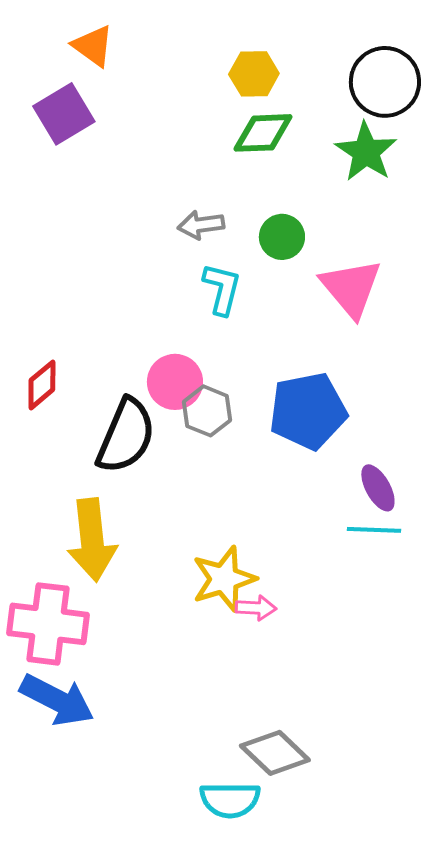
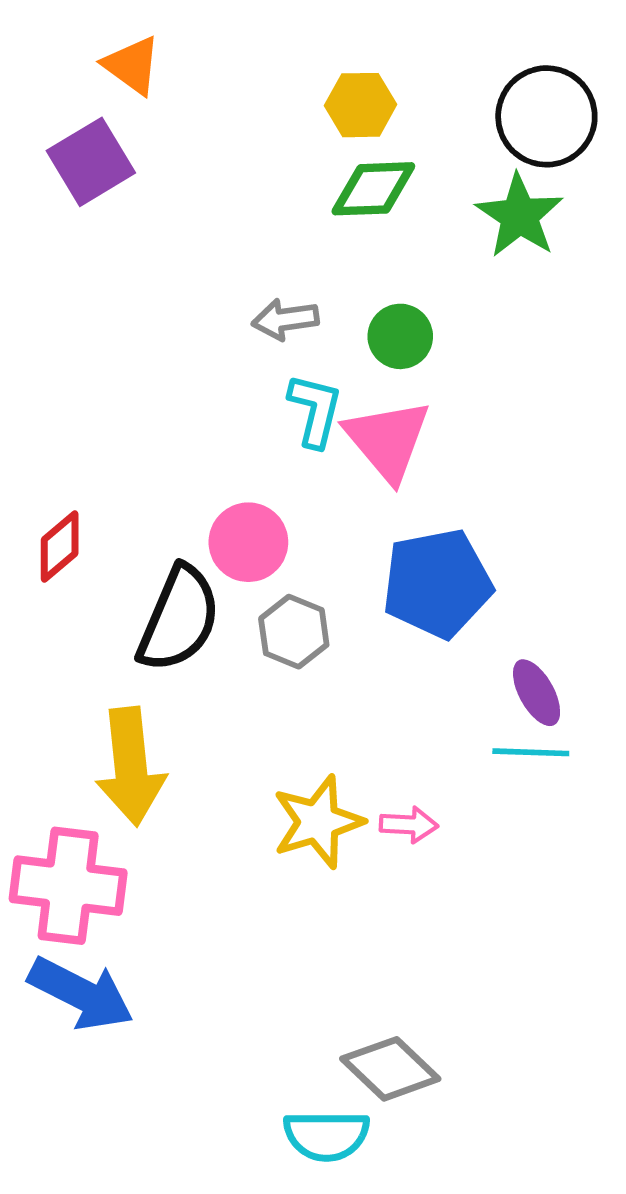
pink triangle: (351, 288) -> (387, 440), moved
gray hexagon: (207, 411) -> (294, 632), moved
pink arrow: (256, 608) -> (409, 825), moved

